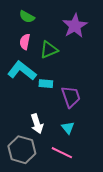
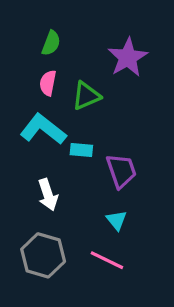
green semicircle: (27, 17) -> (51, 43), turned -98
white arrow: (37, 124) -> (48, 195), moved

